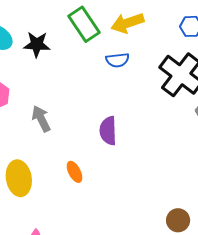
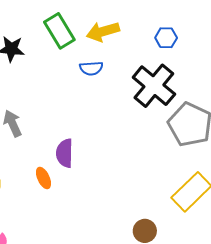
purple semicircle: (108, 131) -> (65, 153), moved

